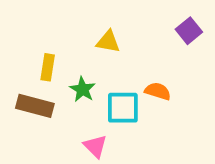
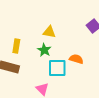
green star: (83, 89) -> (44, 50), moved

